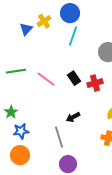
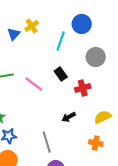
blue circle: (70, 13) -> (82, 24), moved
black rectangle: (74, 78) -> (61, 74), moved
black arrow: (73, 117) -> (69, 117), moved

